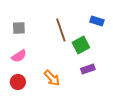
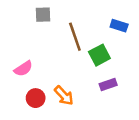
gray square: (19, 28) -> (43, 15), moved
red circle: (18, 82) -> (36, 98), moved

